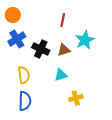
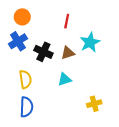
orange circle: (13, 15) -> (22, 17), moved
yellow cross: (76, 98) -> (94, 104), moved

